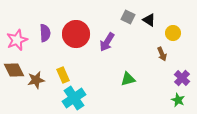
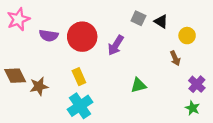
purple semicircle: (45, 33) -> (49, 36), turned 102
pink star: (17, 40) -> (18, 19), moved
yellow rectangle: (63, 75) -> (79, 77), moved

